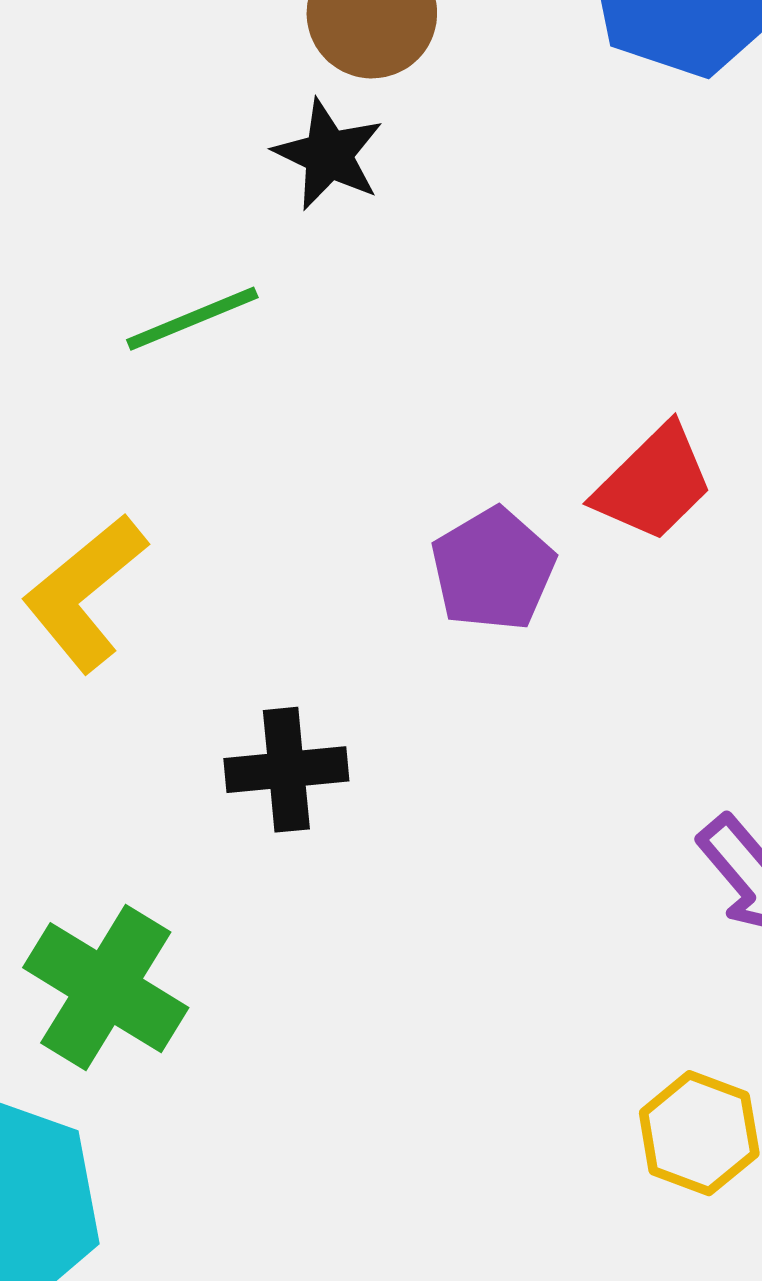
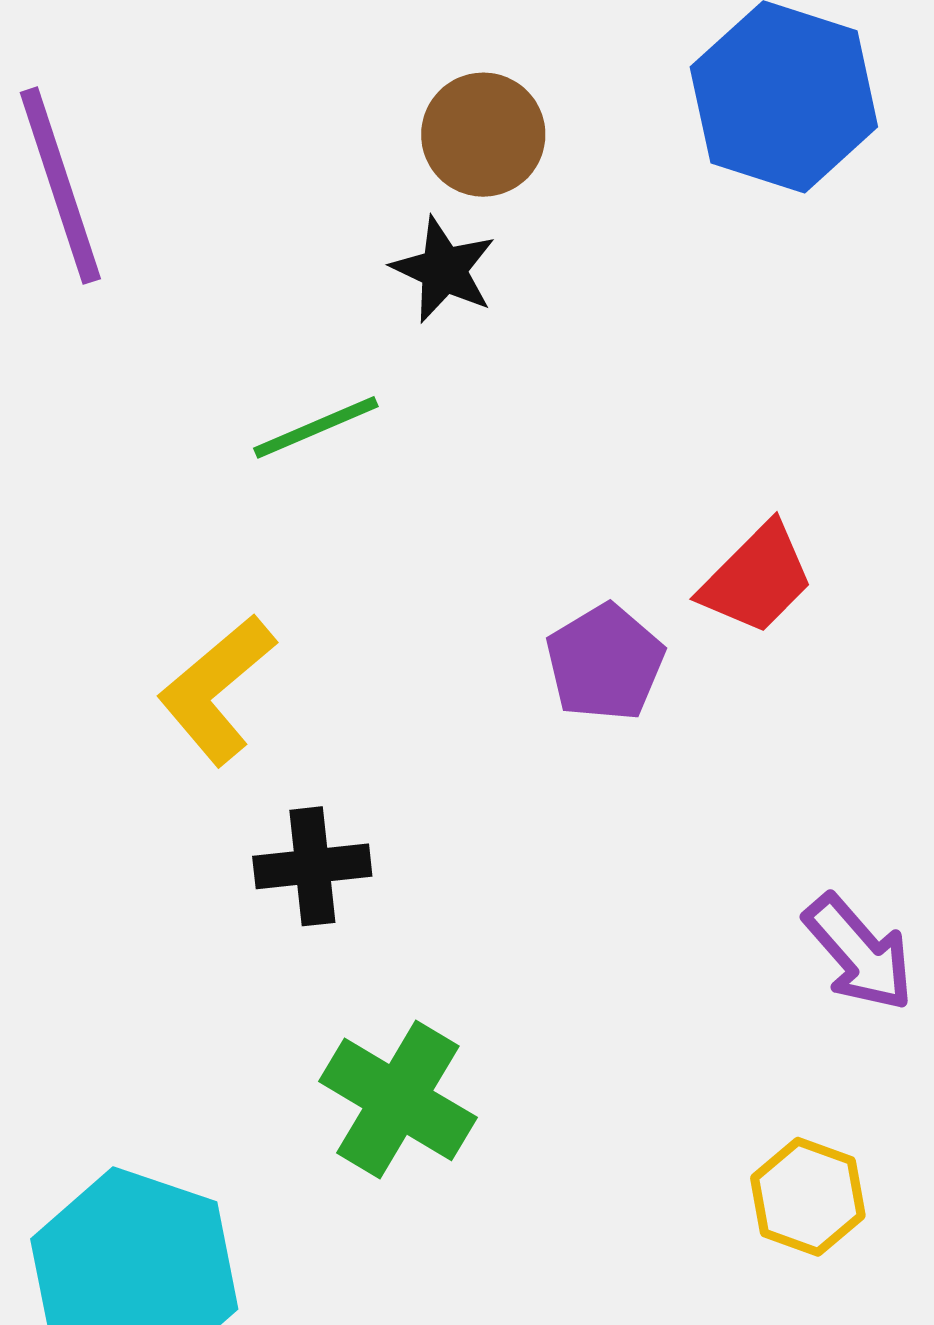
black cross: (286, 770) -> (312, 866), moved
green cross: (106, 988) -> (398, 1099), moved

